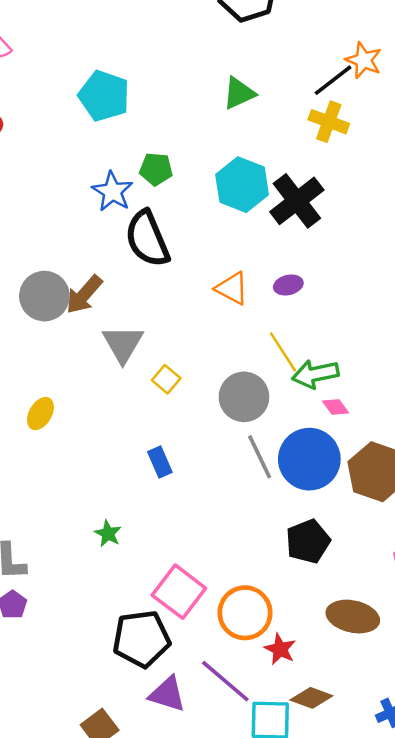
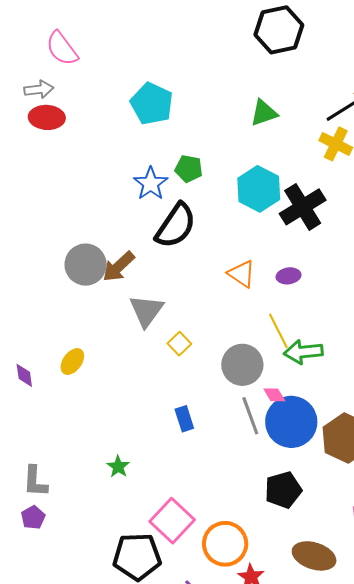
black semicircle: (147, 239) -> (176, 226), turned -129
pink diamond: (336, 407) -> (274, 395), moved
blue rectangle: (160, 462) -> (184, 419), moved

